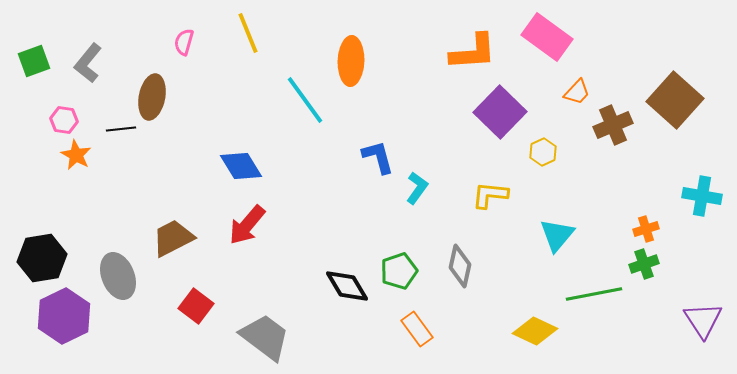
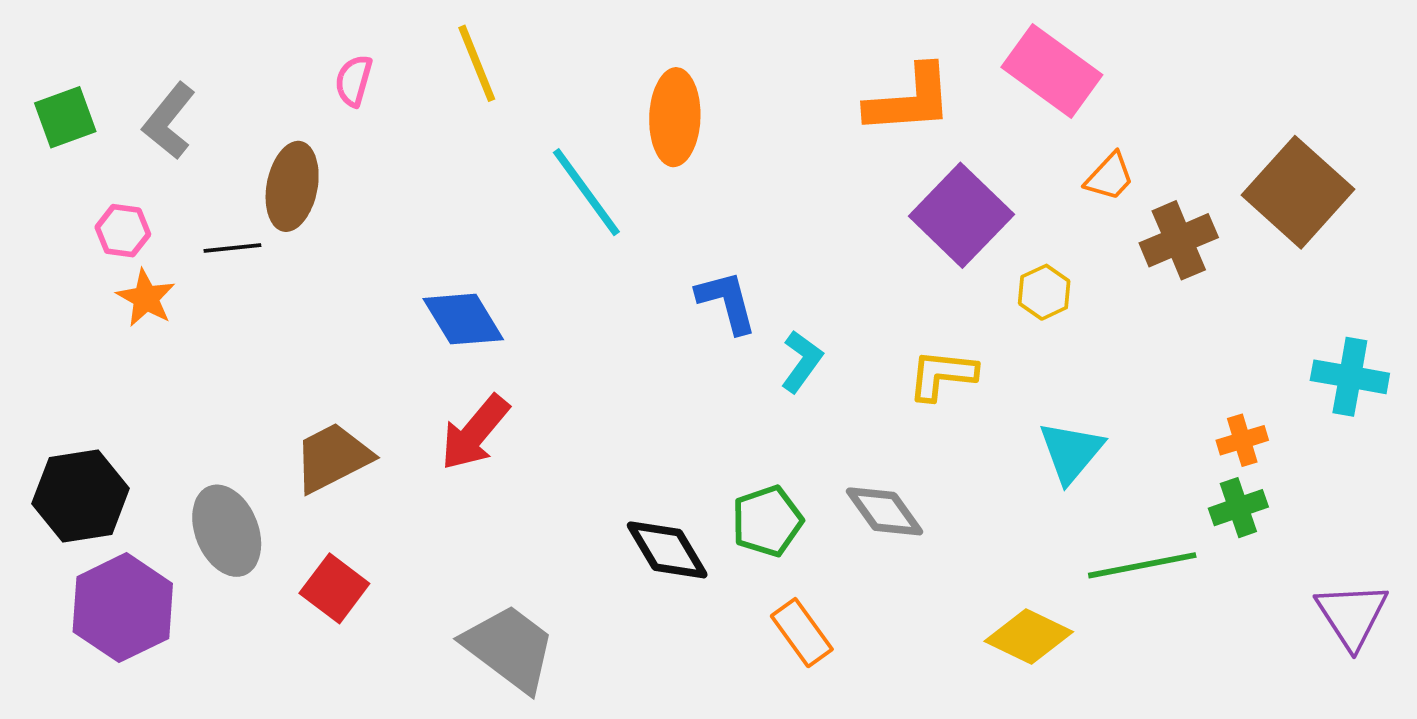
gray diamond: (460, 266) -> (884, 511), turned -48
red square: (196, 306) -> (334, 588), moved

